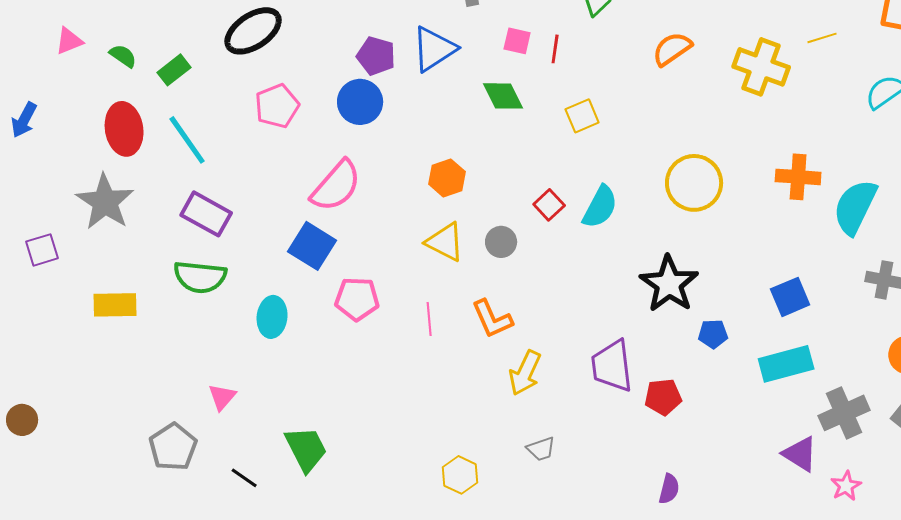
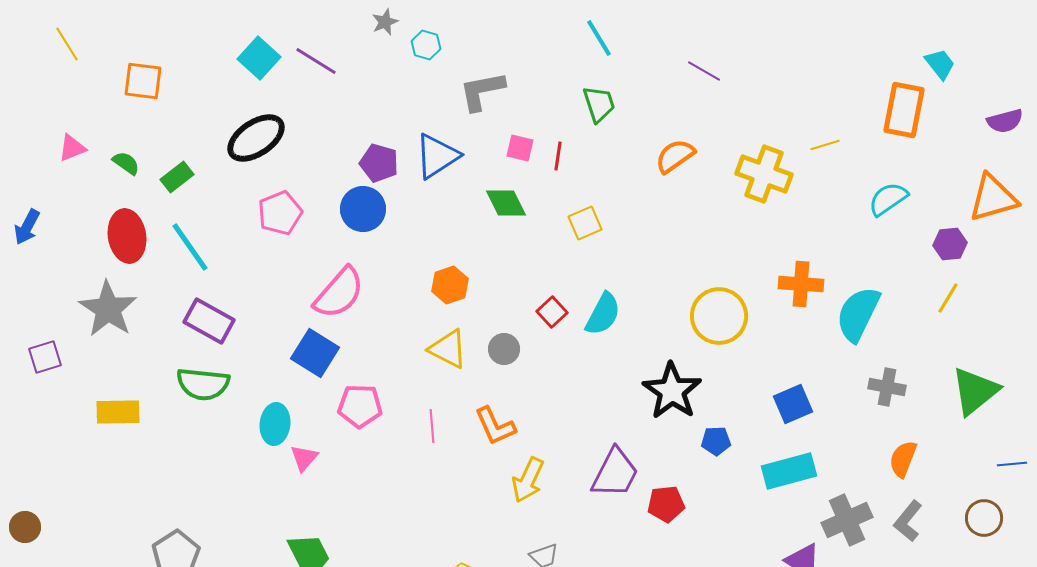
yellow circle: (694, 183) -> (719, 316), moved
purple trapezoid: (612, 366) -> (615, 473), turned -146
pink triangle: (222, 397) -> (304, 458), moved

